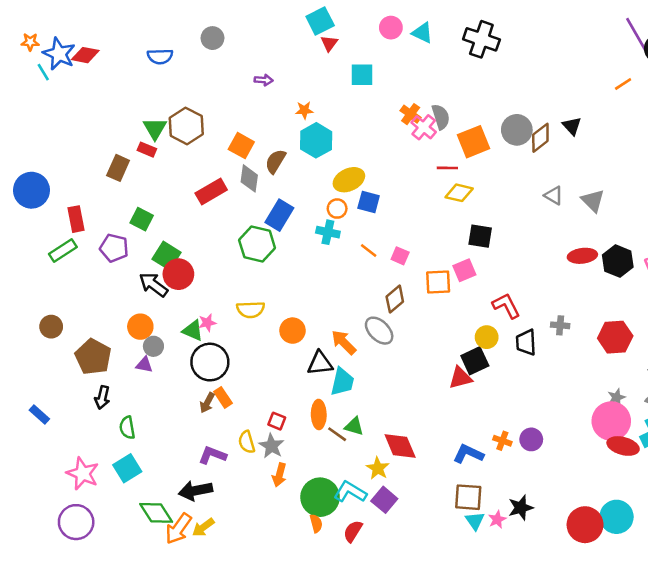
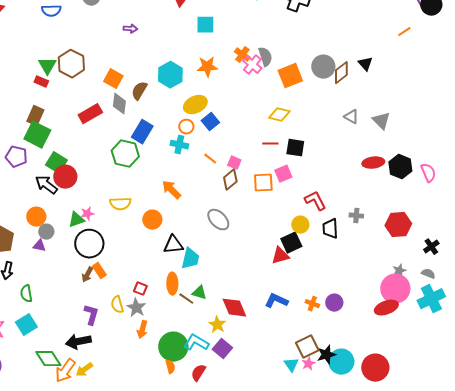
orange star: (304, 110) -> (207, 67), moved, size x1.5
brown rectangle: (118, 168) -> (35, 116), moved
red line: (447, 168) -> (270, 144), moved
blue square: (369, 202) -> (210, 122), turned 36
green square: (142, 219) -> (37, 135), size x1.5
brown diamond: (395, 299) -> (230, 180), moved
green triangle: (193, 331) -> (76, 220), turned -42
orange arrow: (344, 342) -> (171, 190), moved
red ellipse: (623, 446) -> (386, 308), moved, turned -35
blue L-shape: (468, 454) -> (276, 301), moved
purple L-shape: (212, 455) -> (91, 315), turned 85
brown square: (468, 497) -> (307, 347), moved, turned -30
cyan circle: (616, 517) -> (341, 362), moved

